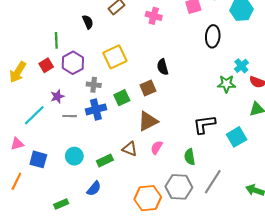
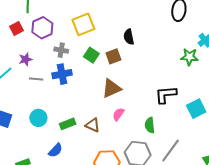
green square: (122, 98) -> (91, 55), moved, turned -35
brown triangle: (130, 149) -> (93, 125), moved

